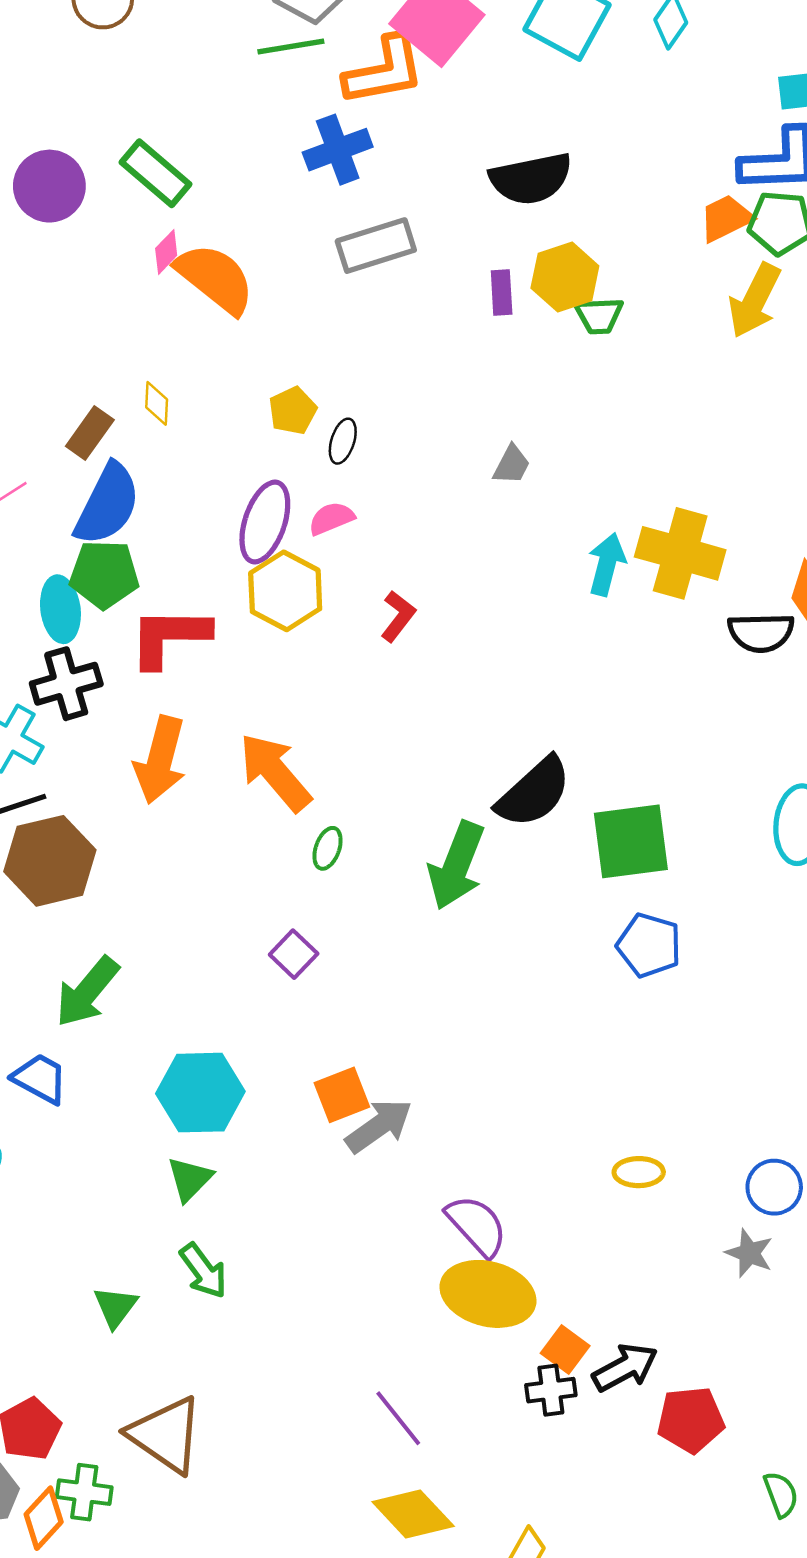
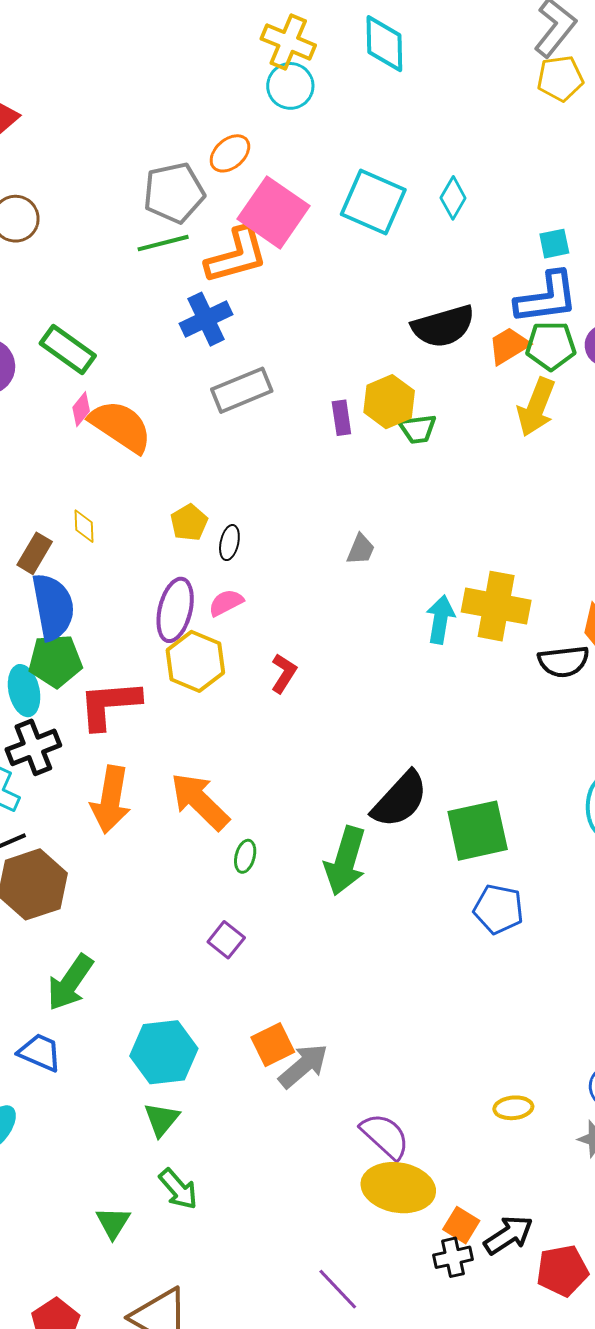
black semicircle: (531, 179) -> (443, 326), moved
blue semicircle: (107, 504) -> (53, 607), turned -32
yellow ellipse: (639, 1172) -> (513, 1108), moved

